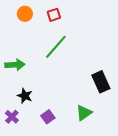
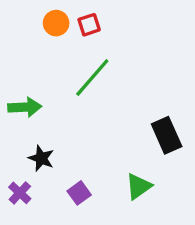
orange circle: (25, 14) -> (56, 23), moved

